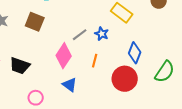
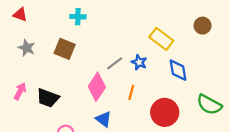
blue diamond: (135, 53) -> (178, 70), moved, turned -30
green semicircle: (165, 72) -> (209, 105), turned 85

